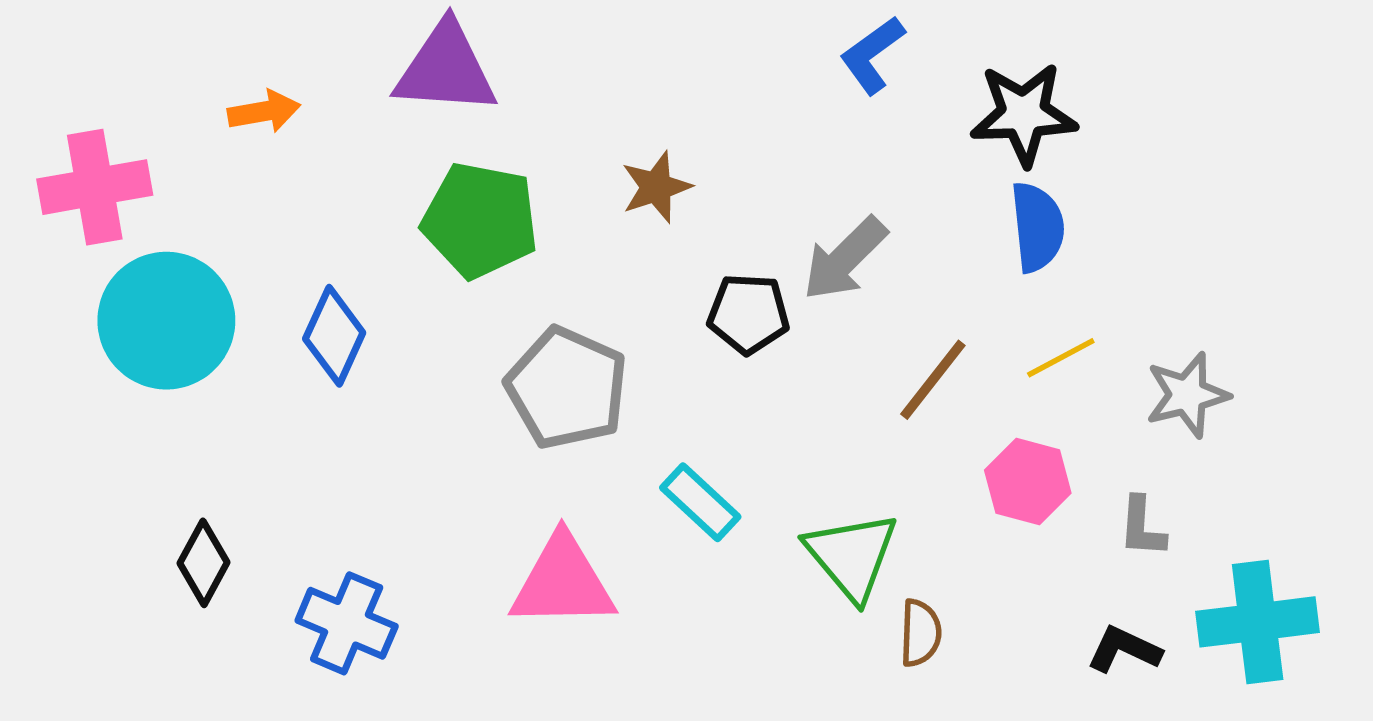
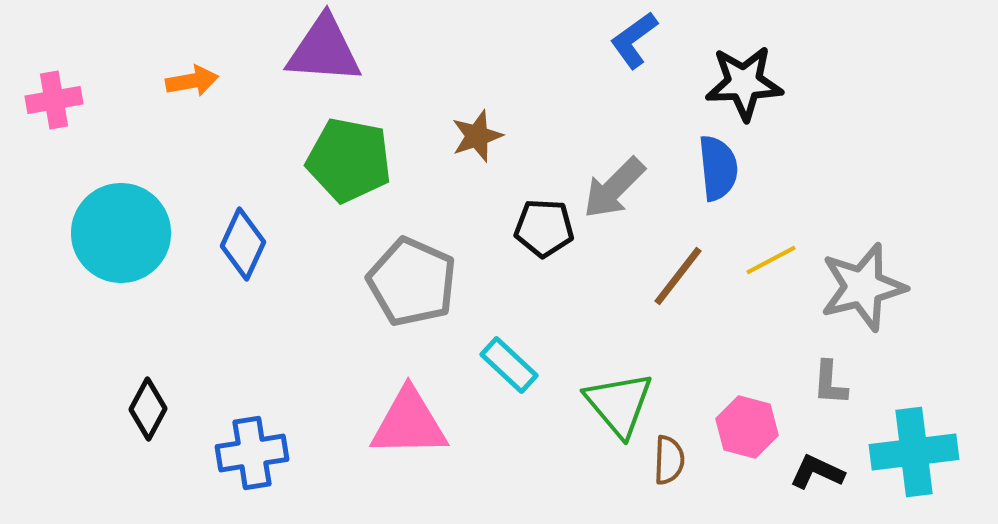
pink cross: (95, 187) -> (54, 100), moved, size x0.7
blue semicircle: (1037, 227) -> (718, 168), moved
gray star: (1187, 395) -> (863, 287), size x1.4
pink hexagon: (1028, 482) -> (747, 427), moved
blue cross: (347, 623) -> (252, 453), turned -32

